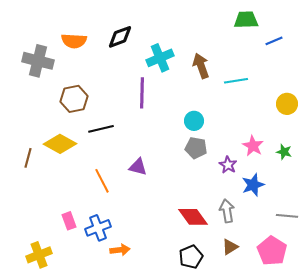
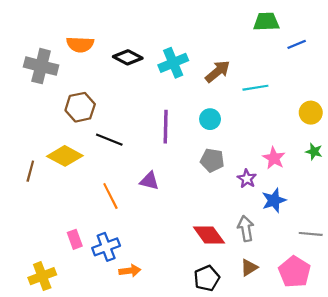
black diamond: (120, 37) -> (128, 57), moved, turned 48
brown arrow: (201, 66) -> (218, 71), turned 70
purple line: (142, 93) -> (166, 127), moved
cyan circle: (194, 121) -> (210, 119), moved
black line: (101, 129) -> (109, 140), turned 35
green star: (284, 152) -> (314, 152), moved

